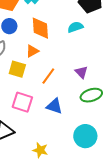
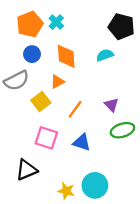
yellow square: (17, 69) -> (41, 102), turned 36
cyan circle: (85, 136) -> (95, 185), moved

